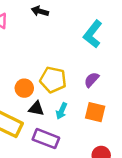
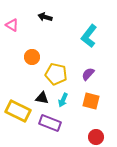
orange circle: (24, 88) -> (32, 57), moved

